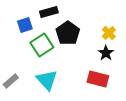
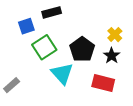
black pentagon: (68, 33) -> (82, 49), moved
cyan triangle: (47, 80) -> (62, 74), moved

